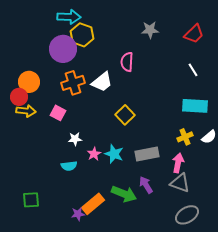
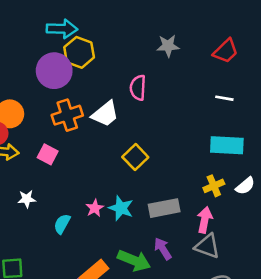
white line: (193, 70) -> (224, 98), turned -48
white star: (75, 139) -> (27, 199), moved
cyan semicircle: (69, 166) -> (62, 224), turned 126

